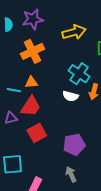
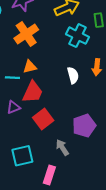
cyan cross: (79, 74) -> (77, 36), moved
white semicircle: (70, 96) -> (73, 75), turned -112
gray arrow: (71, 174) -> (62, 147), moved

